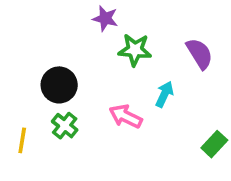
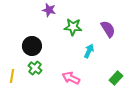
purple star: (105, 18) -> (49, 10), moved
pink arrow: (126, 116) -> (71, 78), moved

